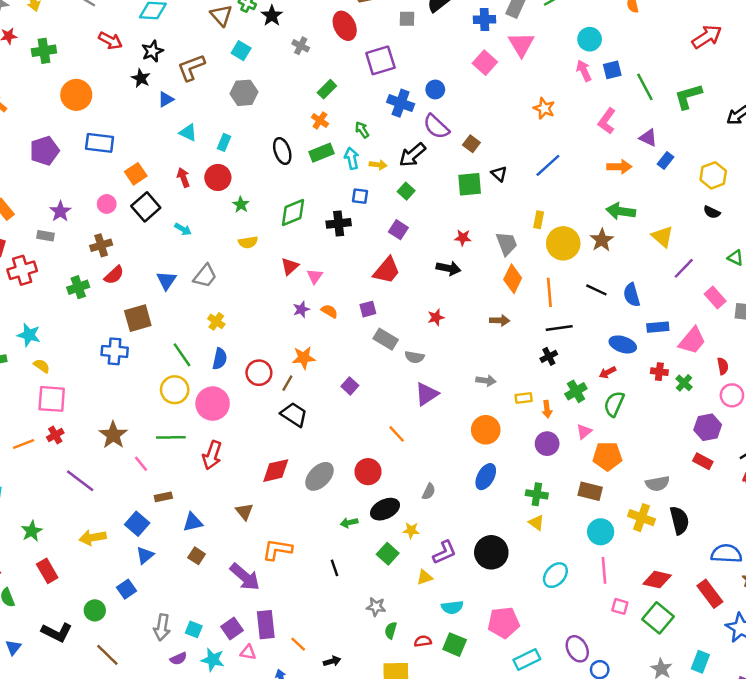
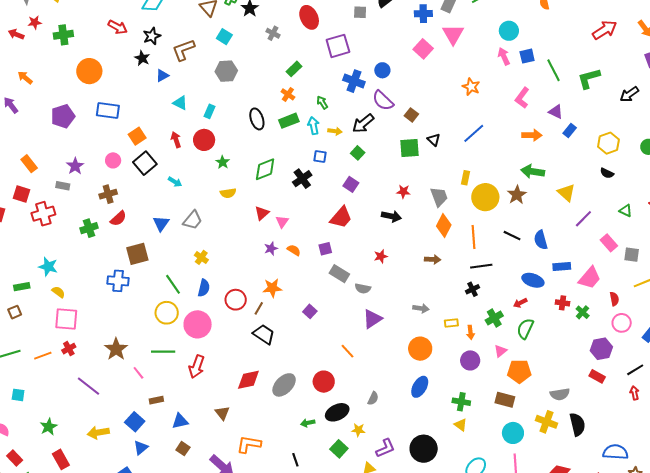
black cross: (339, 223) -> (302, 179), turned -30

